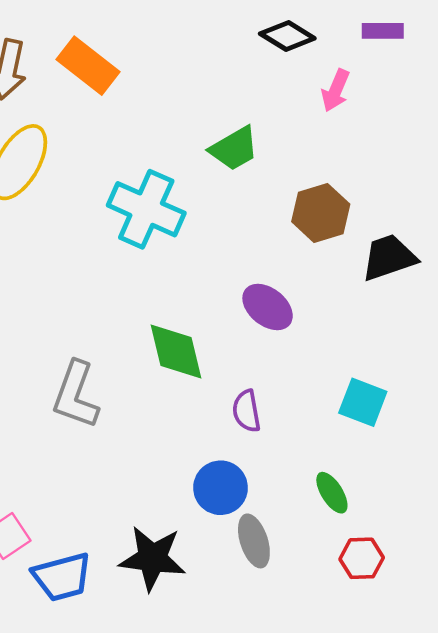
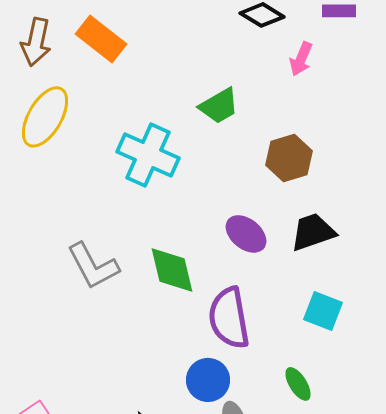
black trapezoid: (389, 257) -> (313, 232), moved
gray L-shape: (76, 395) -> (93, 266), moved, turned -48
purple semicircle: (247, 411) -> (229, 318), size x1.8

